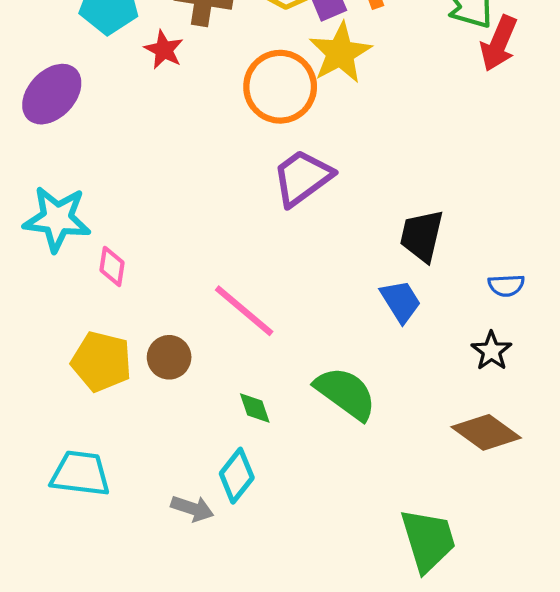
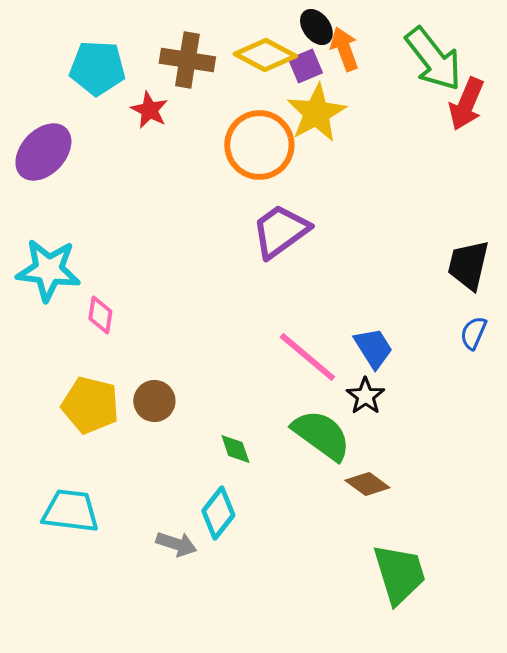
black trapezoid: (422, 236) -> (468, 265), moved
blue semicircle: (506, 285) -> (473, 333), turned 116
pink line: (244, 311) -> (307, 357), moved
black star: (491, 351) -> (365, 396), moved
brown diamond: (486, 432) -> (367, 484), moved, size x0.7

